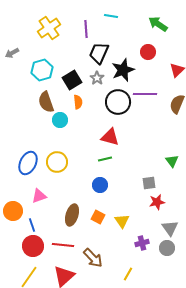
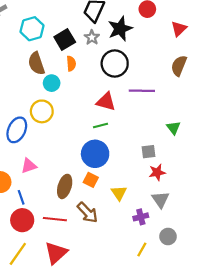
purple line: (145, 94) -> (142, 91), moved
yellow circle: (57, 162) -> (42, 111), moved
blue circle: (100, 185) -> (95, 154), size x1.6
orange square: (98, 217) -> (91, 180), moved
gray triangle: (170, 228) -> (160, 200), moved
gray circle: (167, 248) -> (168, 236), moved
brown arrow: (93, 258) -> (87, 213), moved
yellow line: (128, 274) -> (142, 250), moved

